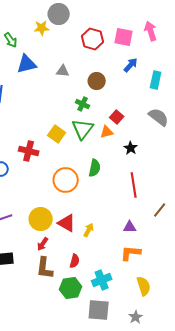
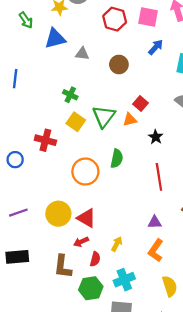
blue triangle: (27, 64) -> (55, 39), moved
green cross: (83, 104) -> (70, 95), moved
yellow arrow: (89, 230) -> (117, 244), moved
red arrow: (43, 244) -> (81, 242), moved, turned 32
orange L-shape: (131, 253) -> (156, 250), turned -60

